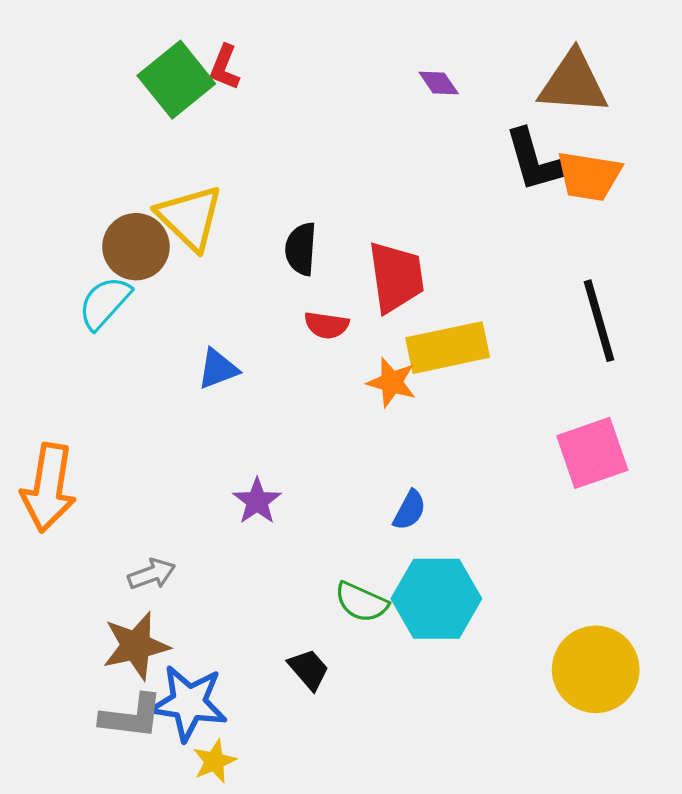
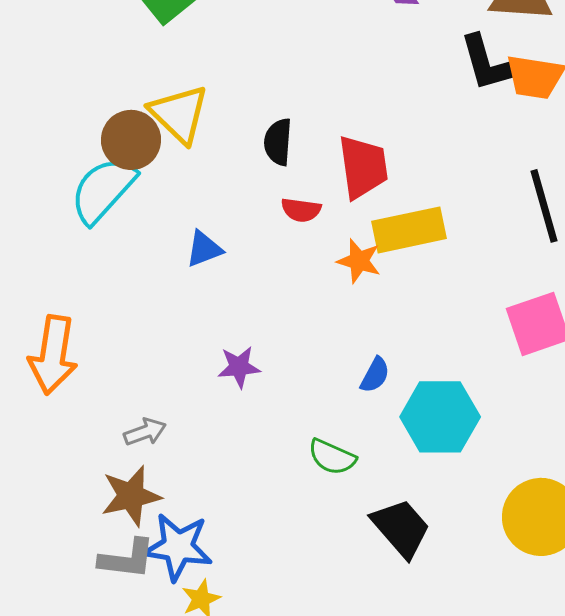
cyan semicircle: (105, 303) -> (103, 190), size x1.4
purple star: (257, 501) -> (239, 367), turned 30
cyan hexagon: (436, 599) -> (440, 417), moved
black trapezoid: (309, 669) -> (401, 528), moved, size x1.6

